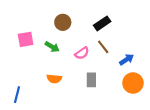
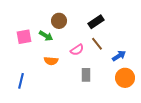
green arrow: (52, 47) -> (46, 36), moved
orange semicircle: (54, 79) -> (51, 61), moved
blue line: (17, 95) -> (21, 81), moved

